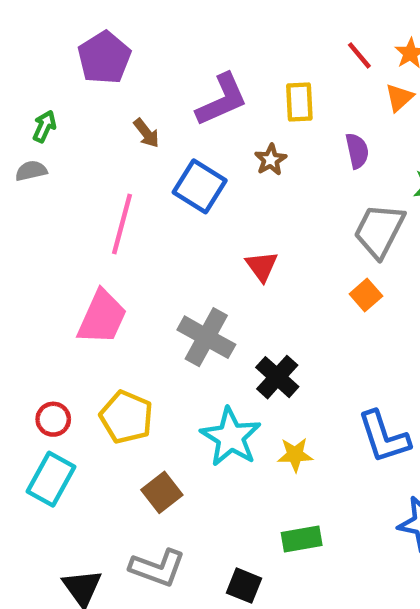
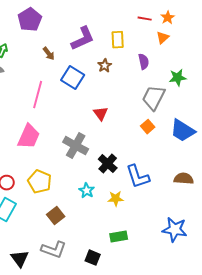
red line: (359, 55) -> (145, 19), turned -40
cyan star: (231, 437) -> (87, 191), size x0.6
blue L-shape: (384, 437) -> (138, 177), moved

